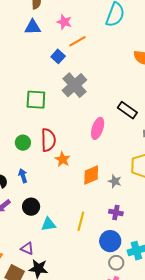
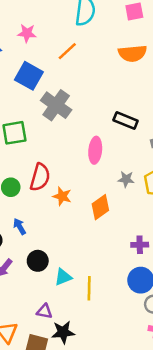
orange line: (78, 41) -> (67, 51), moved
blue square: (58, 56) -> (29, 76), size x1.6
red semicircle: (48, 140) -> (40, 177), turned 30
gray star: (115, 181) -> (126, 179), moved
yellow line: (81, 221) -> (89, 288), moved

